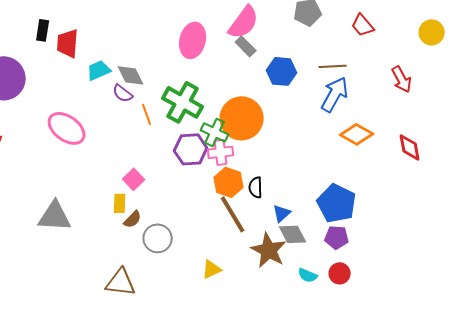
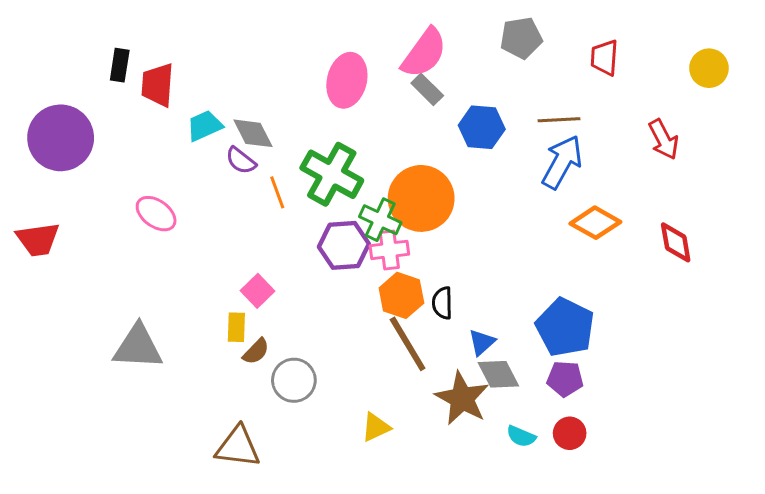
red trapezoid: (363, 25) -> (604, 58), turned 45
pink ellipse: (67, 128) -> (156, 214), size x0.7

